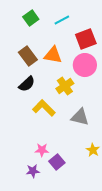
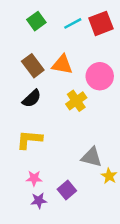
red square: (86, 39) -> (101, 23), moved
yellow L-shape: (44, 108) -> (29, 140), moved, turned -40
gray triangle: (80, 117) -> (92, 157), moved
pink star: (42, 150) -> (34, 178), moved

